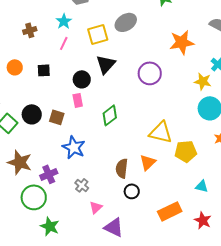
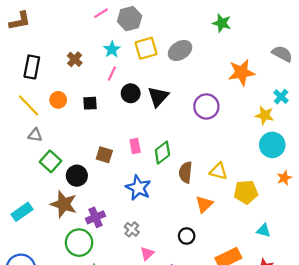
brown cross: (30, 30) -> (75, 59), turned -32
yellow square: (98, 34) -> (146, 48), moved
black circle: (82, 79) -> (131, 93), moved
pink rectangle: (78, 100) -> (135, 146), moved
black circle: (32, 114) -> (77, 176), moved
yellow triangle: (161, 132) -> (218, 171), size x0.7
blue star: (74, 147) -> (138, 188), moved
brown semicircle: (122, 168) -> (186, 172), moved

